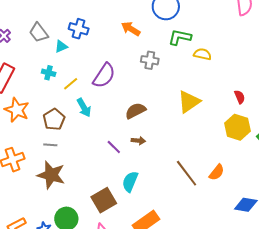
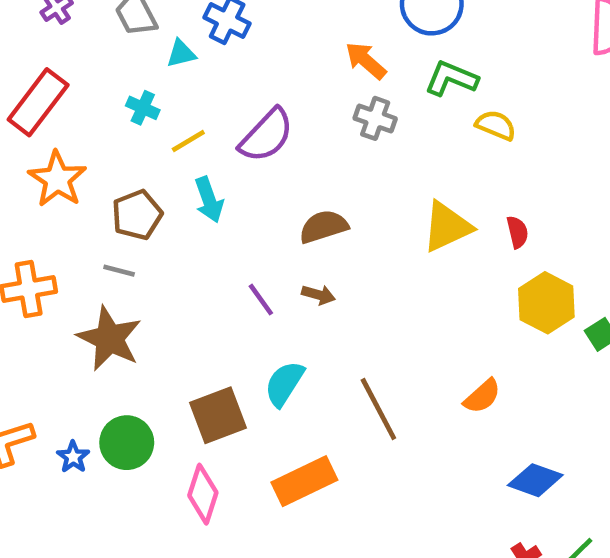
orange arrow: (131, 29) -> (366, 61), moved
red semicircle: (240, 97) -> (517, 232), moved
brown line: (187, 173) -> (378, 409), moved

